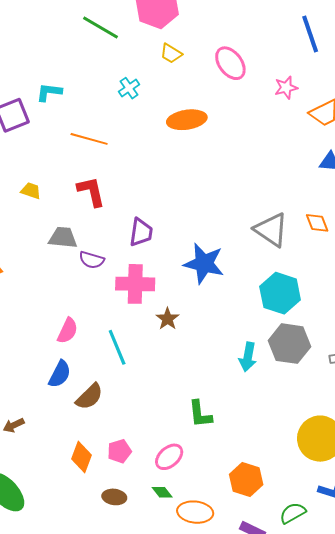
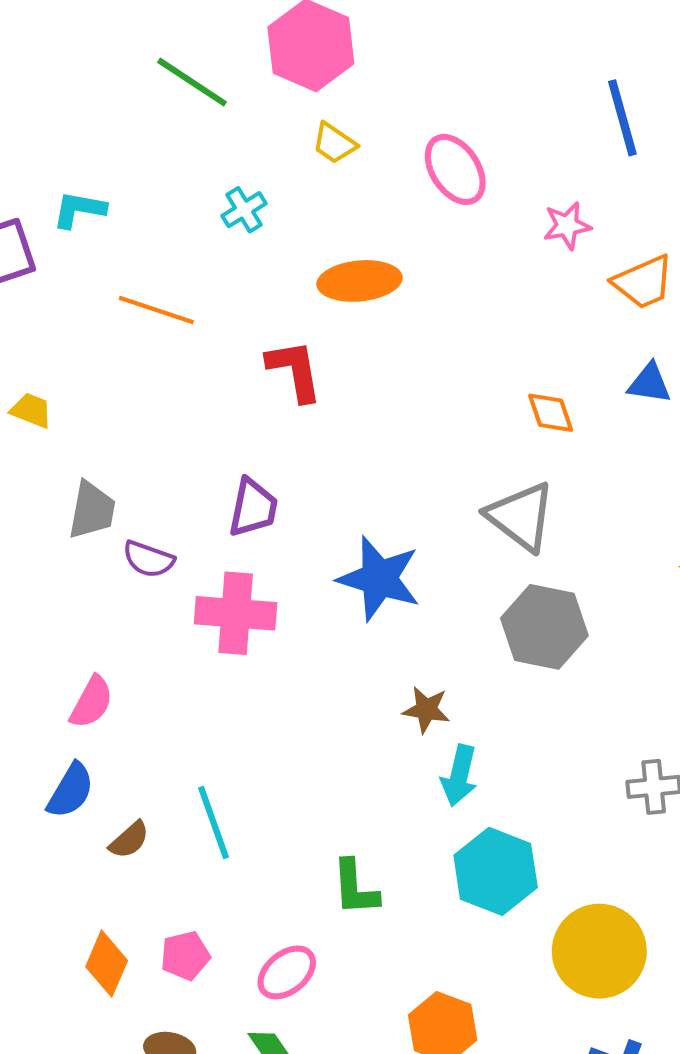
red L-shape: (91, 191) -> (295, 370), moved
orange diamond: (317, 223) -> (551, 413), moved
gray trapezoid: (63, 238) -> (92, 510), turned 92
cyan hexagon: (280, 293) -> (496, 871), moved
brown star: (168, 319) -> (426, 710), moved, turned -30
gray hexagon: (290, 344) -> (544, 627), moved
cyan line: (117, 347) -> (213, 823), moved
brown semicircle: (89, 397) -> (129, 840), size x0.7

